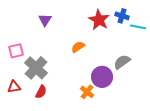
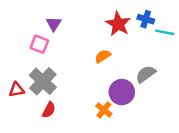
orange semicircle: (78, 47) -> (103, 56), moved
pink square: (16, 51) -> (39, 44), moved, turned 35
red triangle: (14, 87) -> (17, 90), moved

